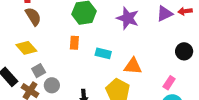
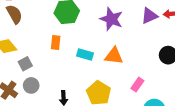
orange triangle: (133, 66) -> (114, 56), moved
gray square: (39, 71) -> (25, 64), moved
pink rectangle: (169, 83) -> (137, 85), moved

